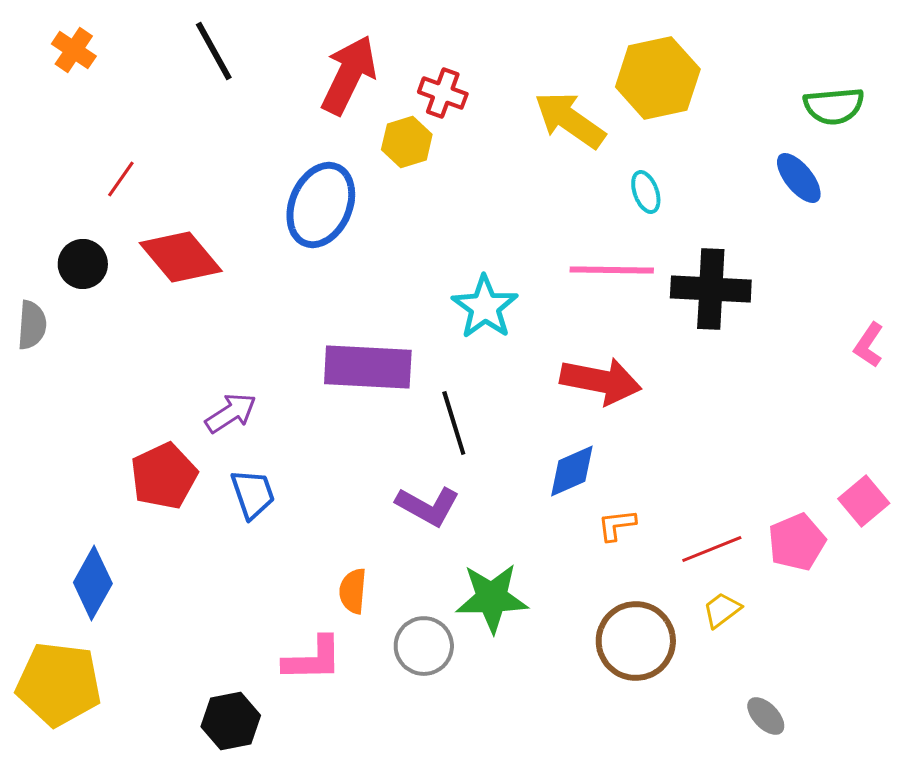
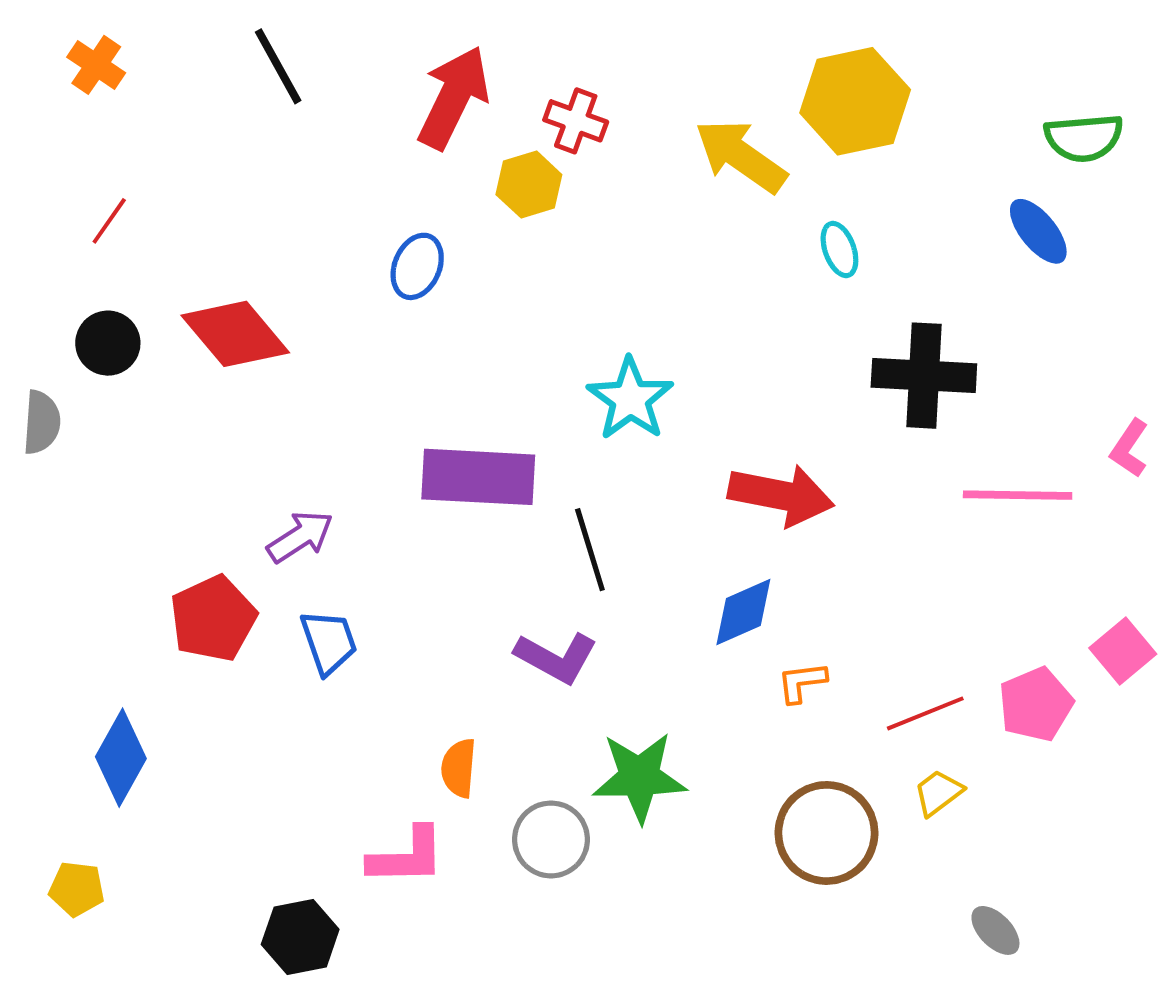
red line: (121, 179) -> (109, 221), moved
blue ellipse: (321, 205) -> (417, 266), size x0.6
pink line: (612, 270) -> (1018, 495), moved
yellow pentagon: (59, 684) -> (77, 889), size x0.5

